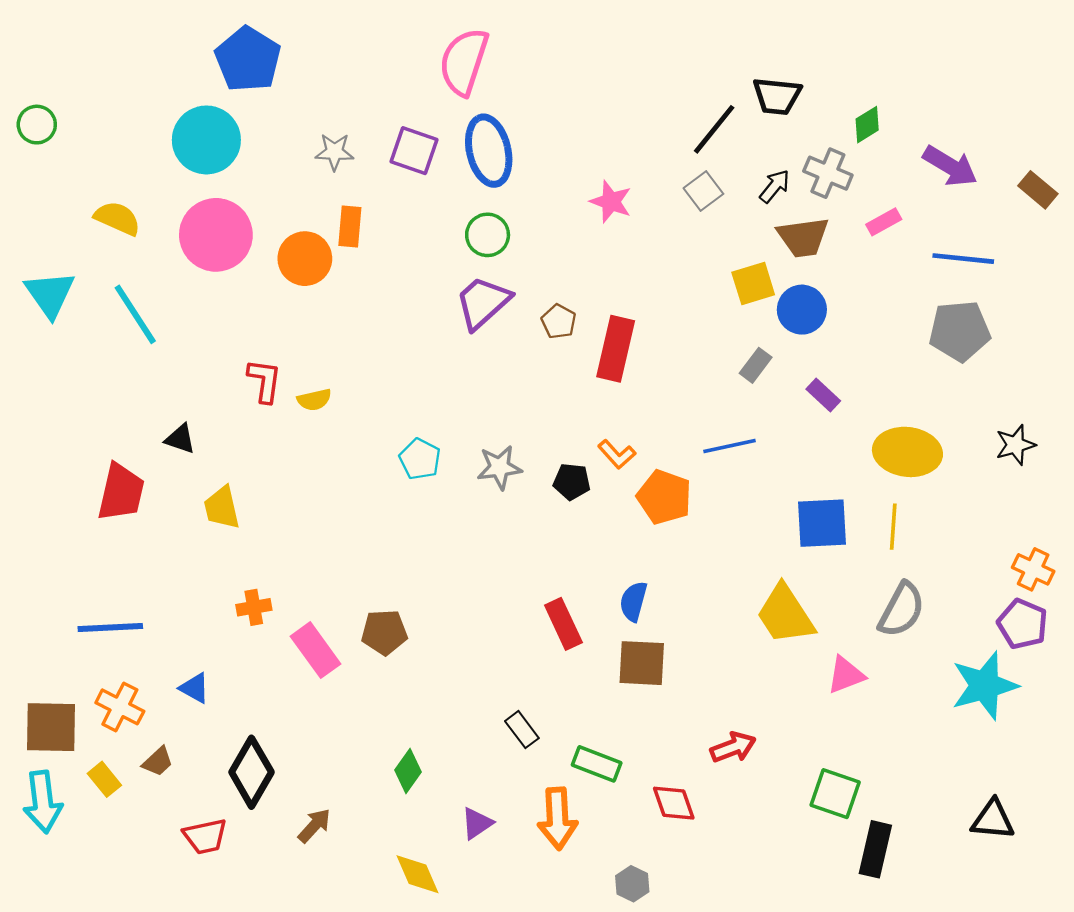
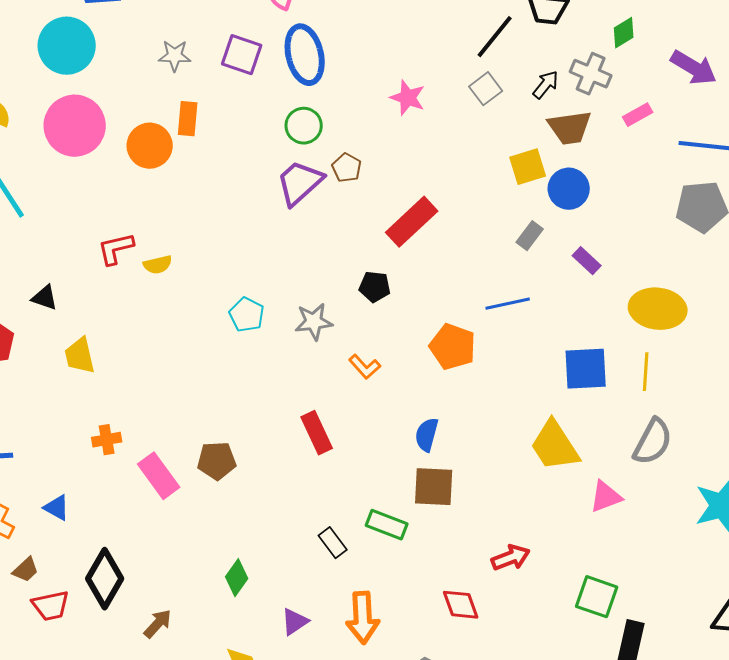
brown pentagon: (559, 321) -> (347, 168), moved
red rectangle: (616, 349) -> (412, 222), turned 34
red L-shape: (265, 381) -> (116, 249), turned -111
orange L-shape: (617, 454) -> (365, 367), moved
black pentagon: (572, 482) -> (375, 287), moved
red rectangle: (563, 624) -> (317, 433), moved
green rectangle: (597, 764) -> (387, 525), moved
red trapezoid: (205, 836) -> (51, 606), moved

